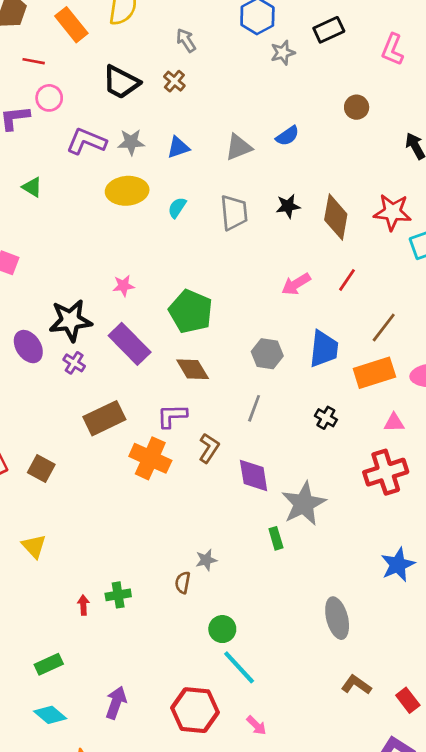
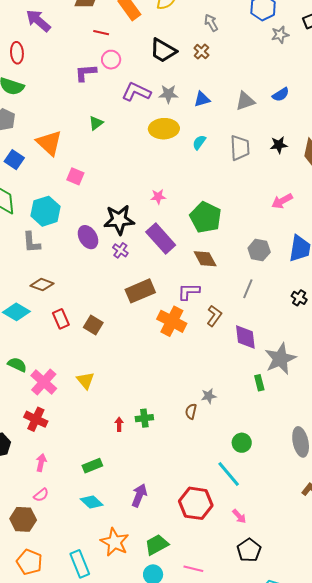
green triangle: (32, 187) -> (96, 123), turned 49
green circle: (222, 629) -> (242, 443), moved

